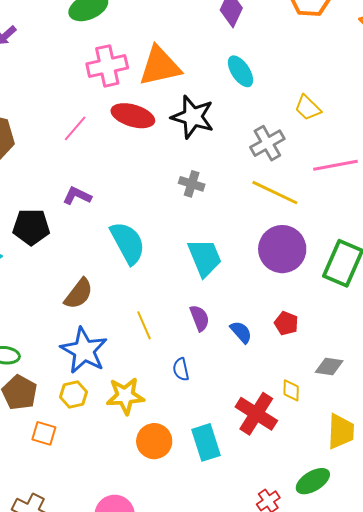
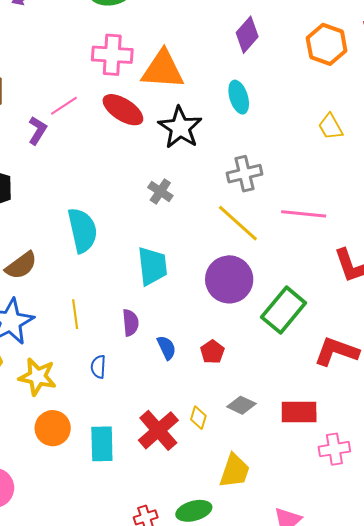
yellow trapezoid: (308, 108) -> (331, 127), moved
purple L-shape: (77, 196) -> (37, 130), moved, turned 80

